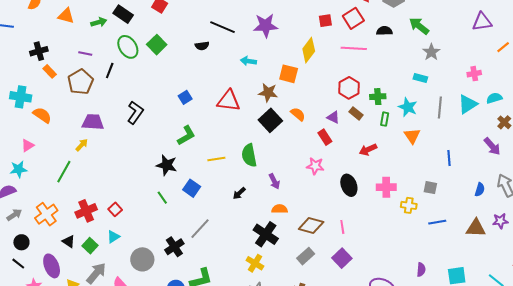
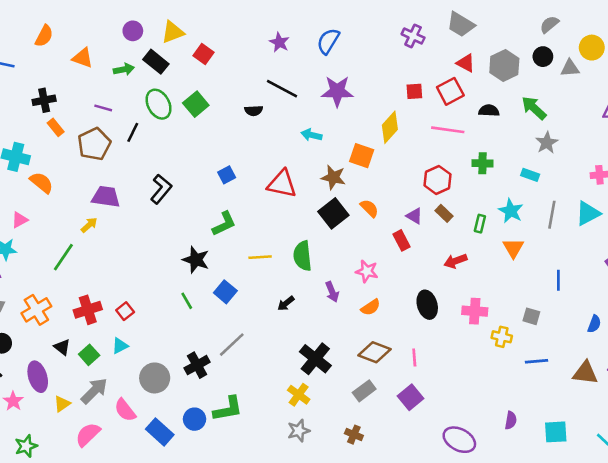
green cross: (378, 97) -> (482, 163), moved
pink star: (315, 166) -> (367, 271), moved
orange semicircle: (280, 209) -> (371, 307), moved, turned 140

